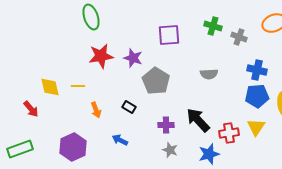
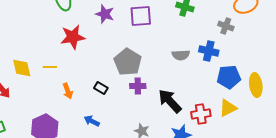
gray cross: (239, 37) -> (226, 26), moved
purple star: (133, 58) -> (105, 14), moved
blue cross: (257, 70) -> (209, 51), moved
purple cross: (166, 125) -> (138, 86), moved
yellow triangle: (256, 127) -> (228, 108), turned 30

